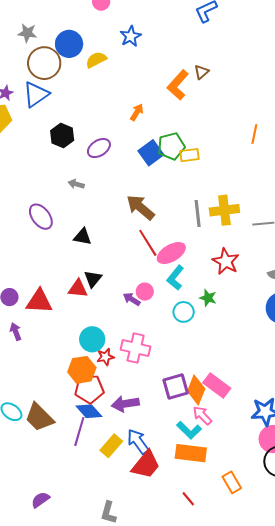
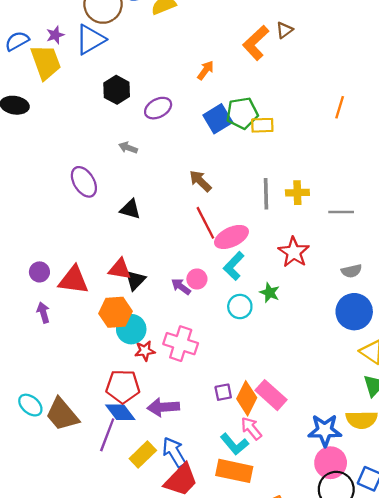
brown arrow: (140, 207) -> (200, 181), size x0.7
yellow cross: (224, 210) -> (297, 193), size x0.7
black triangle: (93, 279) -> (135, 280), moved
orange hexagon: (82, 370) -> (115, 312), moved
purple square: (176, 386) -> (223, 392), size x0.6

